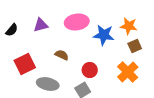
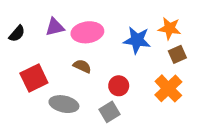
pink ellipse: (77, 22) -> (87, 32), moved

